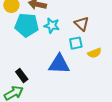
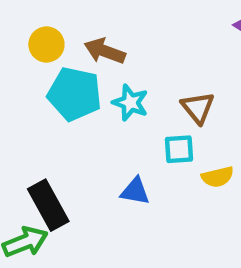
blue triangle: (59, 64) -> (135, 191), size x0.6
black rectangle: (22, 75) -> (48, 205), size x1.5

